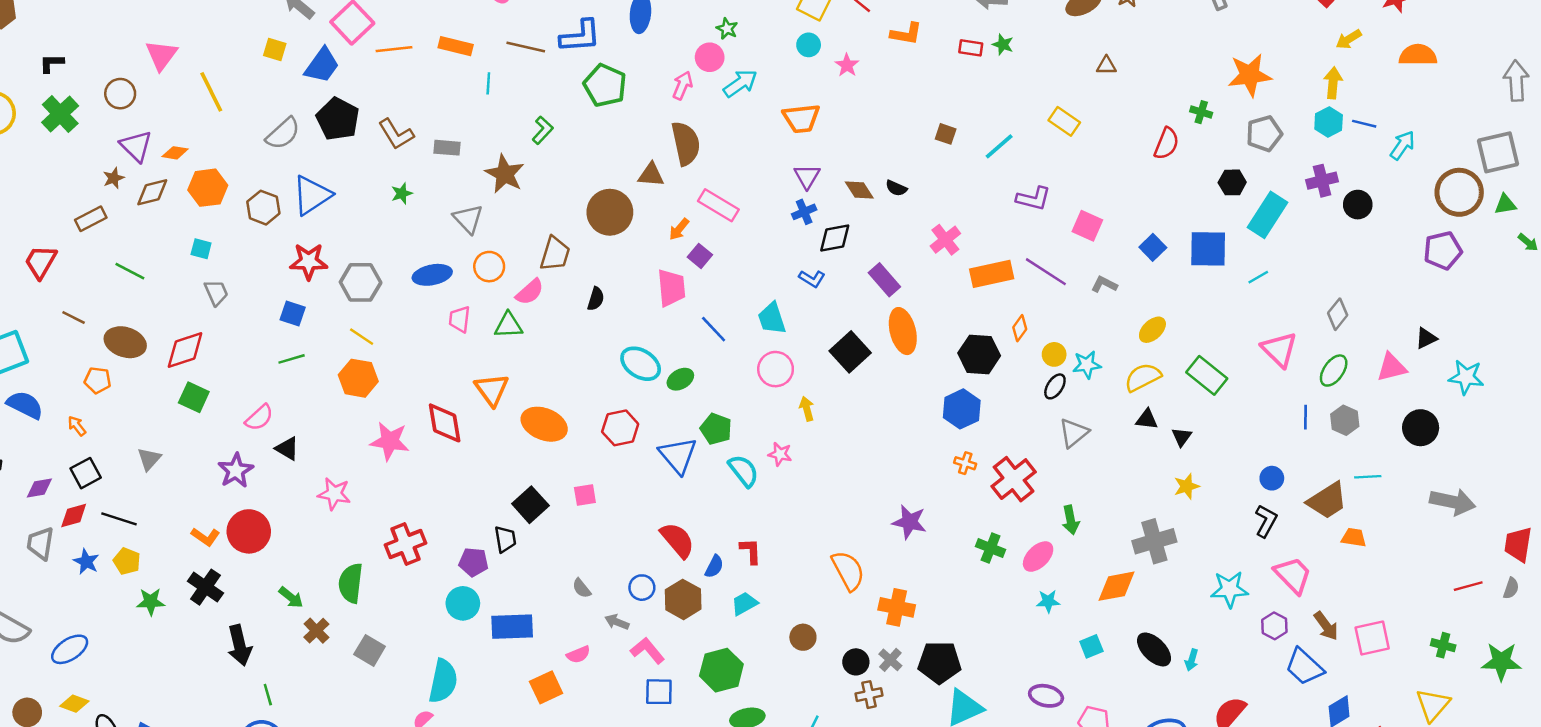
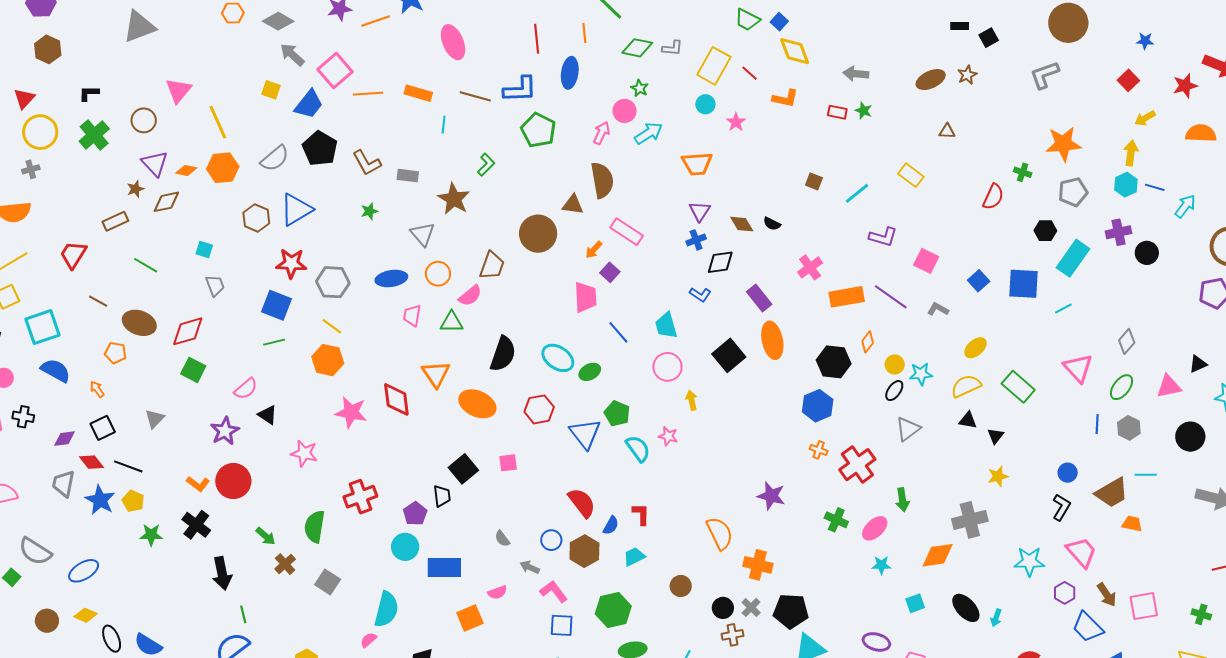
orange hexagon: (208, 188) -> (223, 168), moved
black semicircle: (596, 299) -> (503, 354), moved, size x1.8
blue square: (293, 313) -> (276, 305), size x1.4
red diamond: (74, 515) -> (91, 462), turned 65
blue star: (86, 562) -> (100, 500), size x1.4
purple pentagon: (473, 562) -> (415, 514), turned 30

